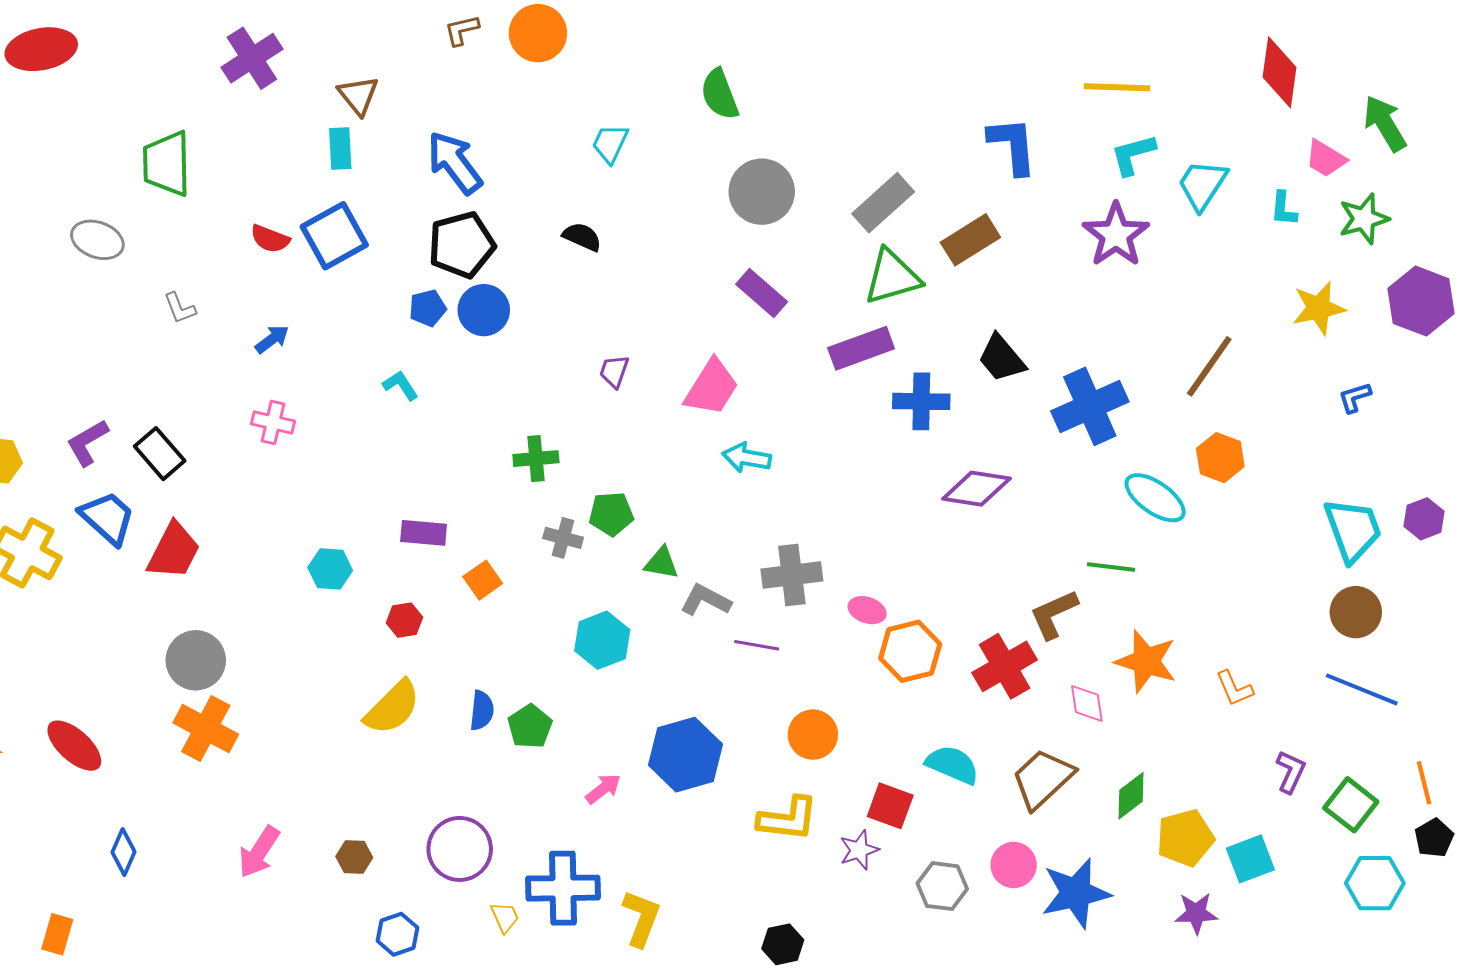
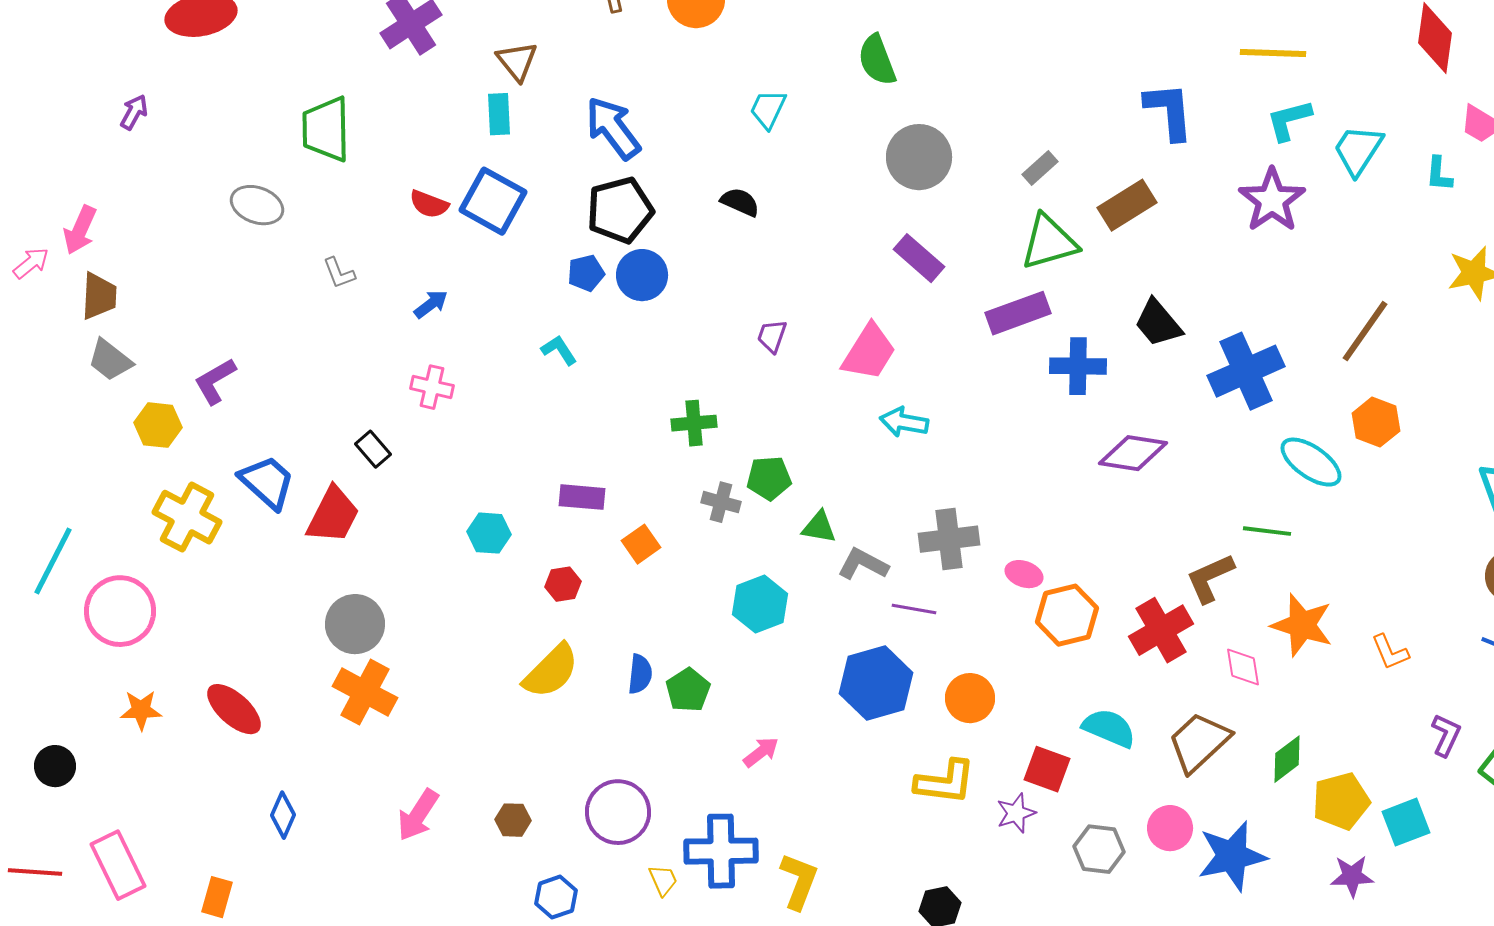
gray rectangle: (883, 203) -> (1040, 168), size x0.6
blue square: (334, 236) -> (493, 201), turned -32
purple L-shape: (87, 443) -> (215, 381), moved
black rectangle: (160, 454) -> (373, 449), moved, size x0.7
blue hexagon: (685, 755) -> (876, 683), moved

